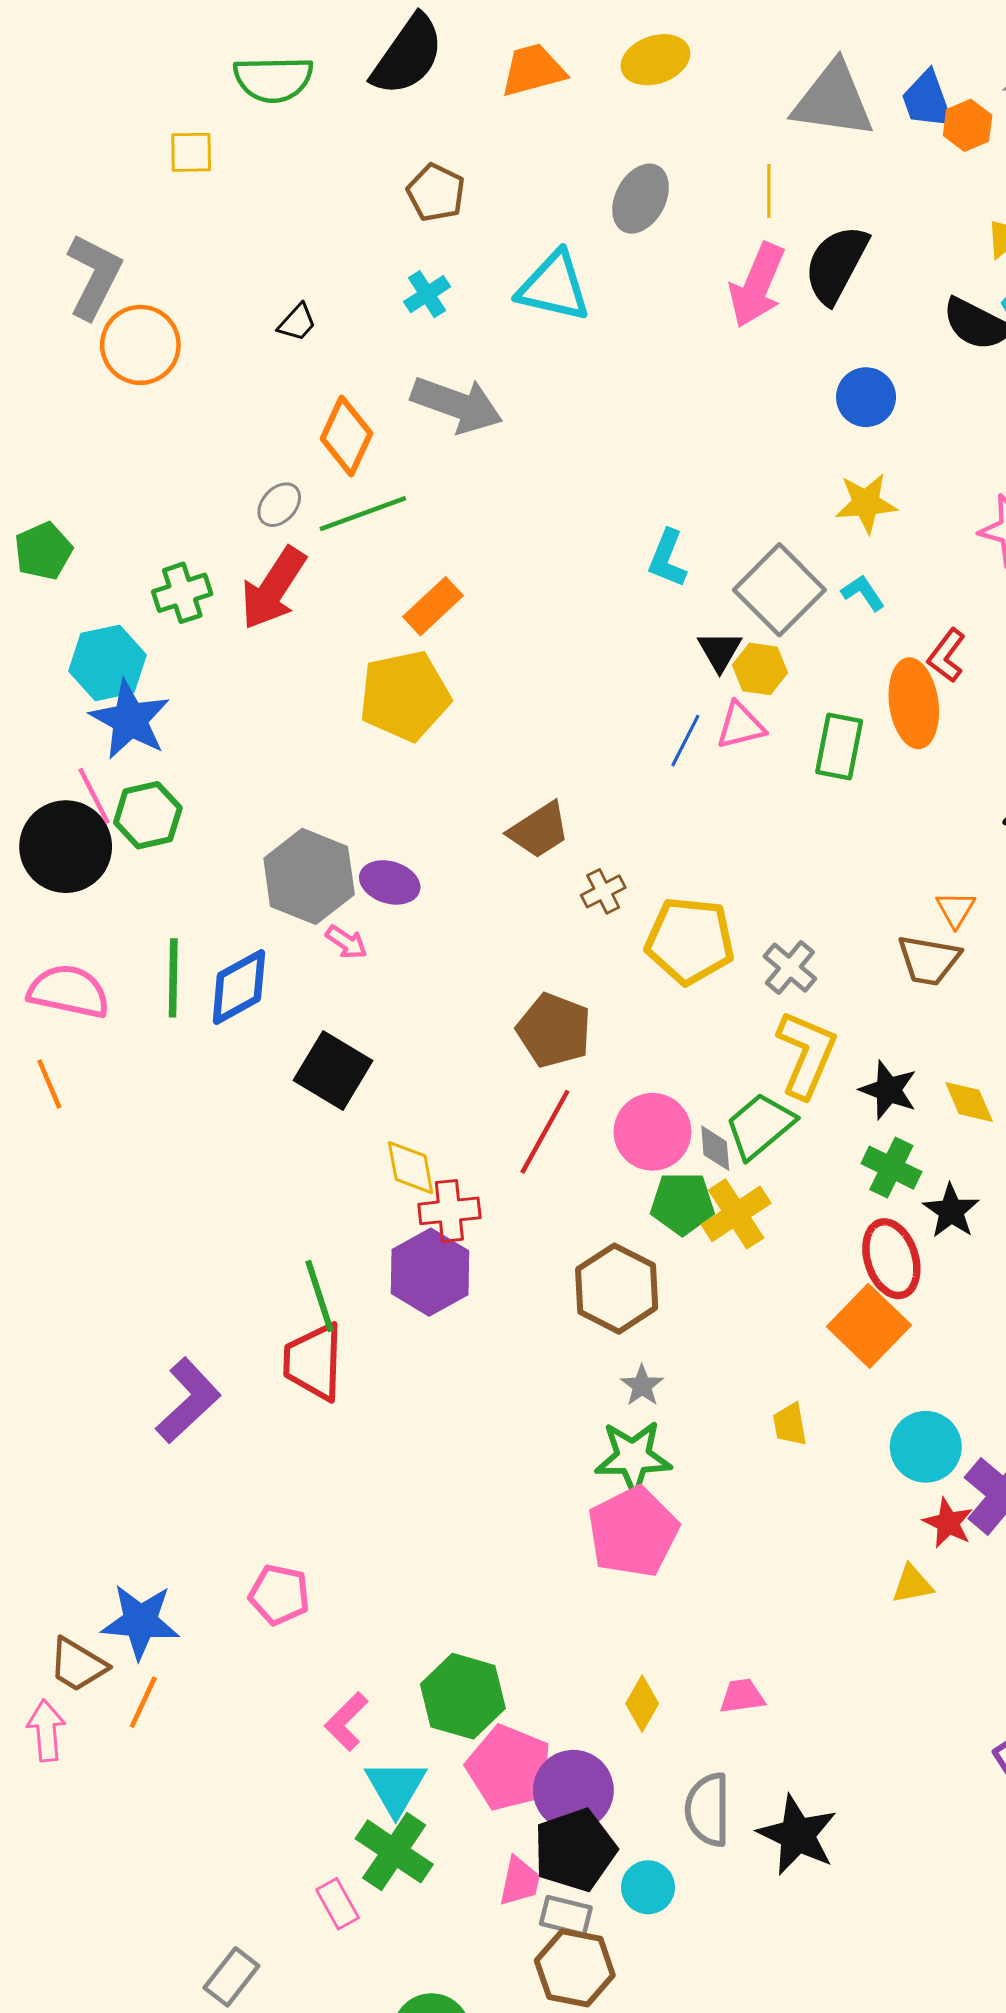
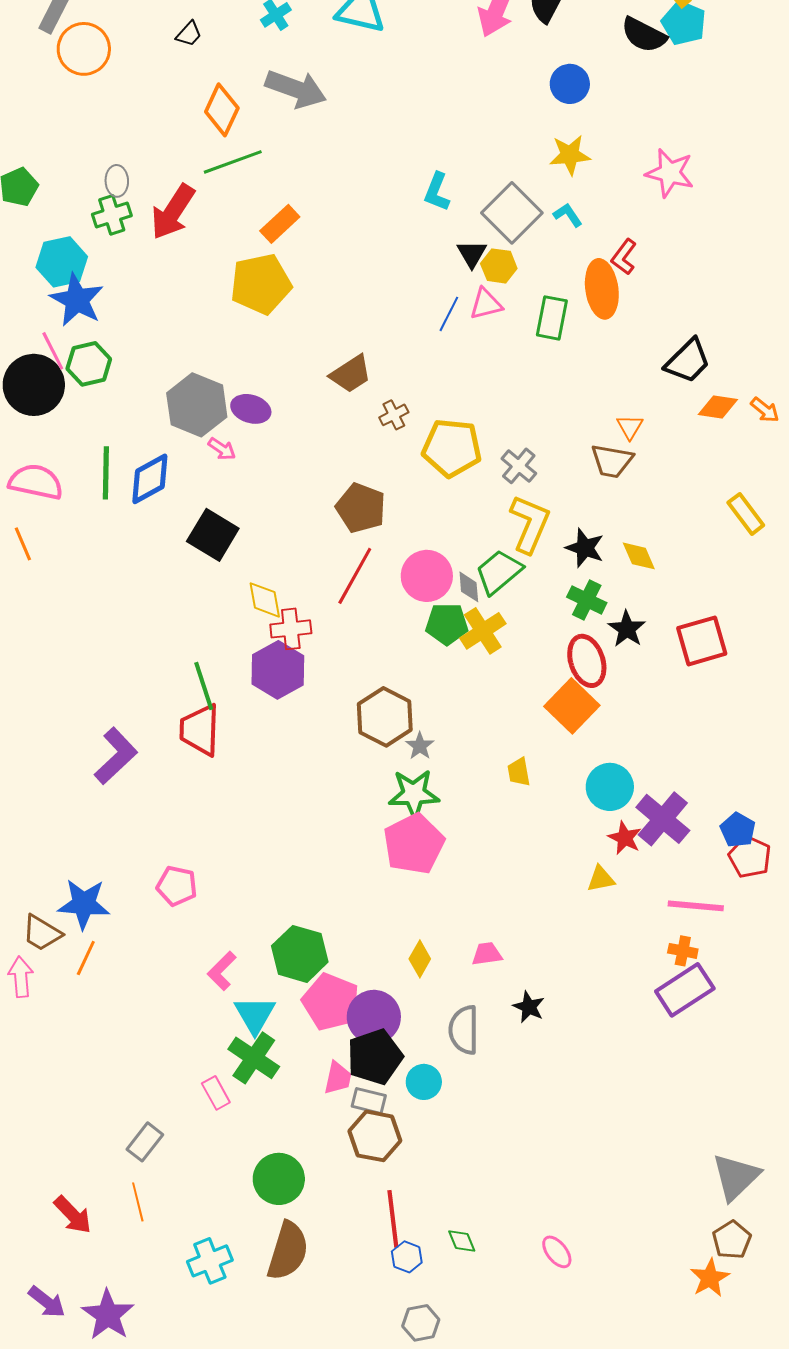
gray ellipse: (279, 505) -> (117, 181), moved, turned -44
brown hexagon: (617, 1289) -> (385, 717), moved
black star: (797, 1835) -> (529, 1007), moved, size x0.6

